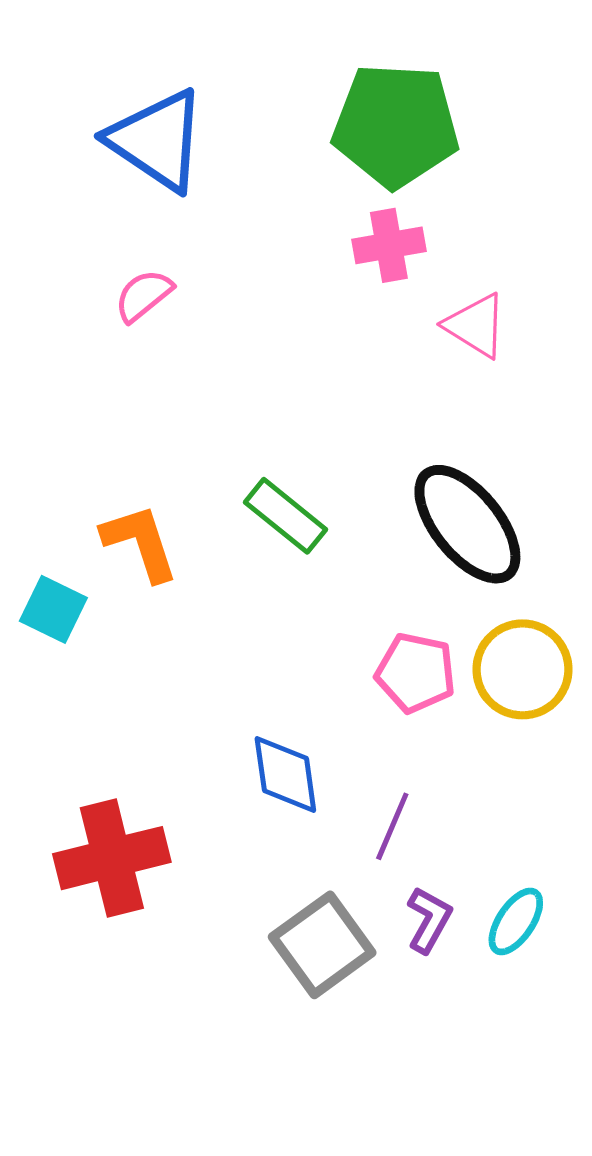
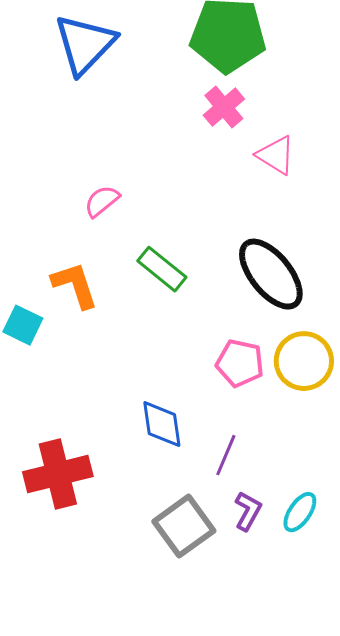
blue triangle: (157, 140) -> (85, 44), turned 40
pink cross: (389, 245) -> (224, 107), turned -30
pink semicircle: (144, 295) -> (102, 201), moved

